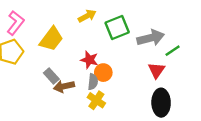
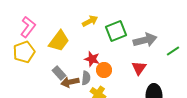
green line: (173, 51) -> (173, 51), moved
red triangle: (156, 70) -> (139, 68), moved
gray semicircle: (93, 82) -> (86, 78), moved

